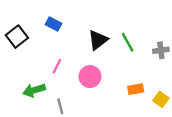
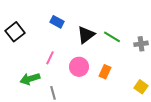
blue rectangle: (53, 24) -> (57, 22), moved
green line: (128, 42) -> (112, 37), turned -30
orange rectangle: (136, 89) -> (105, 72), moved, turned -56

